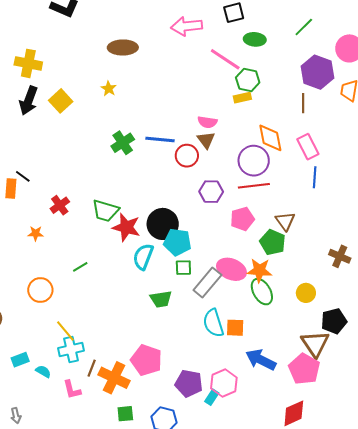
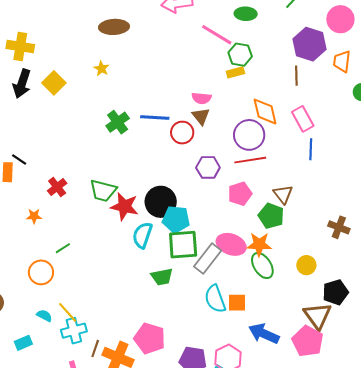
green line: (80, 267) -> (63, 248), moved
green square: (183, 268) -> (183, 245), size x1.8
cyan semicircle: (43, 371) -> (44, 316), moved

